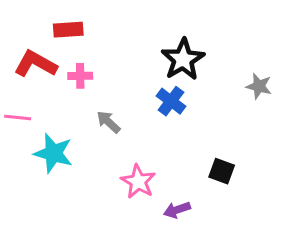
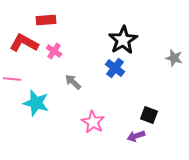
pink cross: (80, 76) -> (54, 51), turned 35
purple arrow: (177, 210) -> (136, 136), moved

